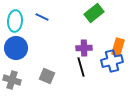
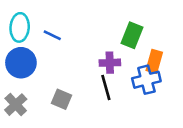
green rectangle: (94, 13) -> (132, 35), moved, turned -30
blue line: (42, 17) -> (52, 35), moved
gray cross: (12, 80) -> (16, 105), turned 30

